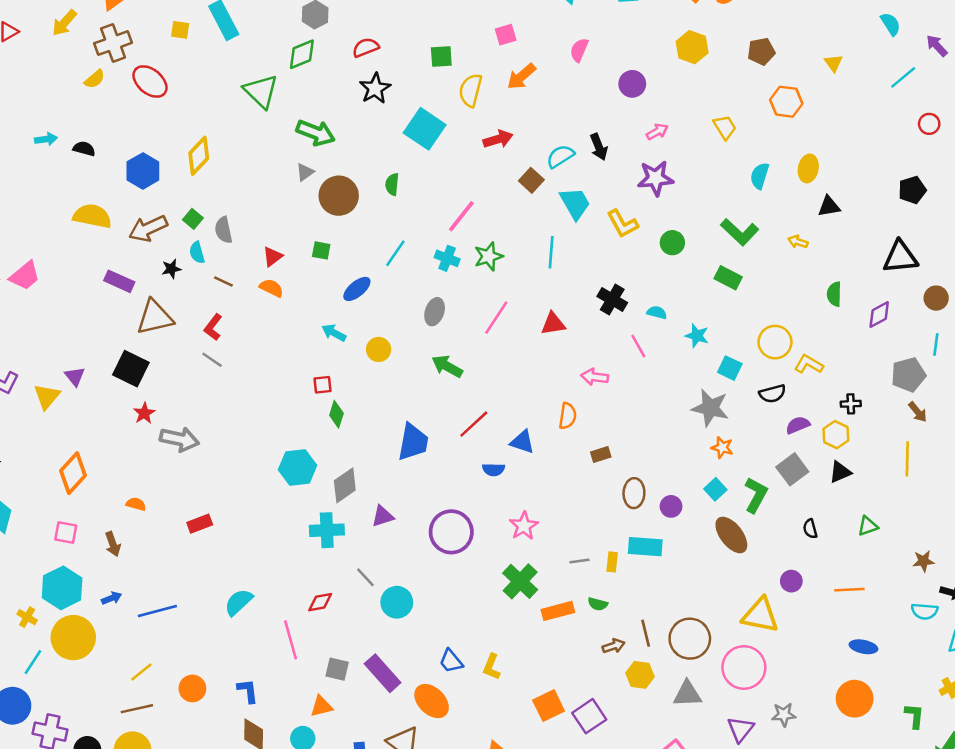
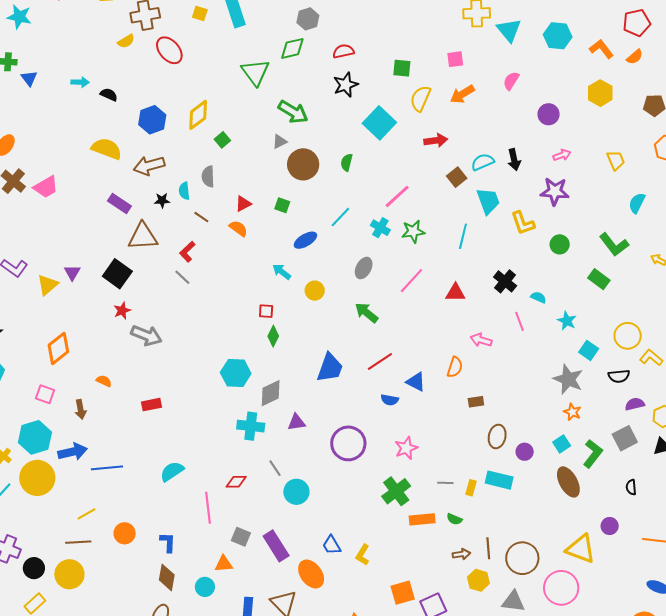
green square: (193, 219) -> (222, 140), moved
blue arrow: (112, 598) -> (73, 452), size x1.8

